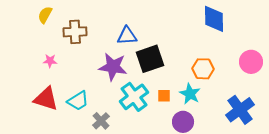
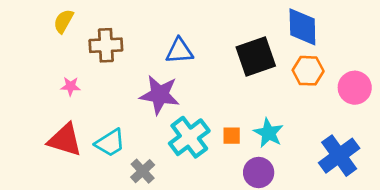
black square: (150, 59) -> (256, 57), moved
orange hexagon: (203, 69) -> (308, 71), moved

